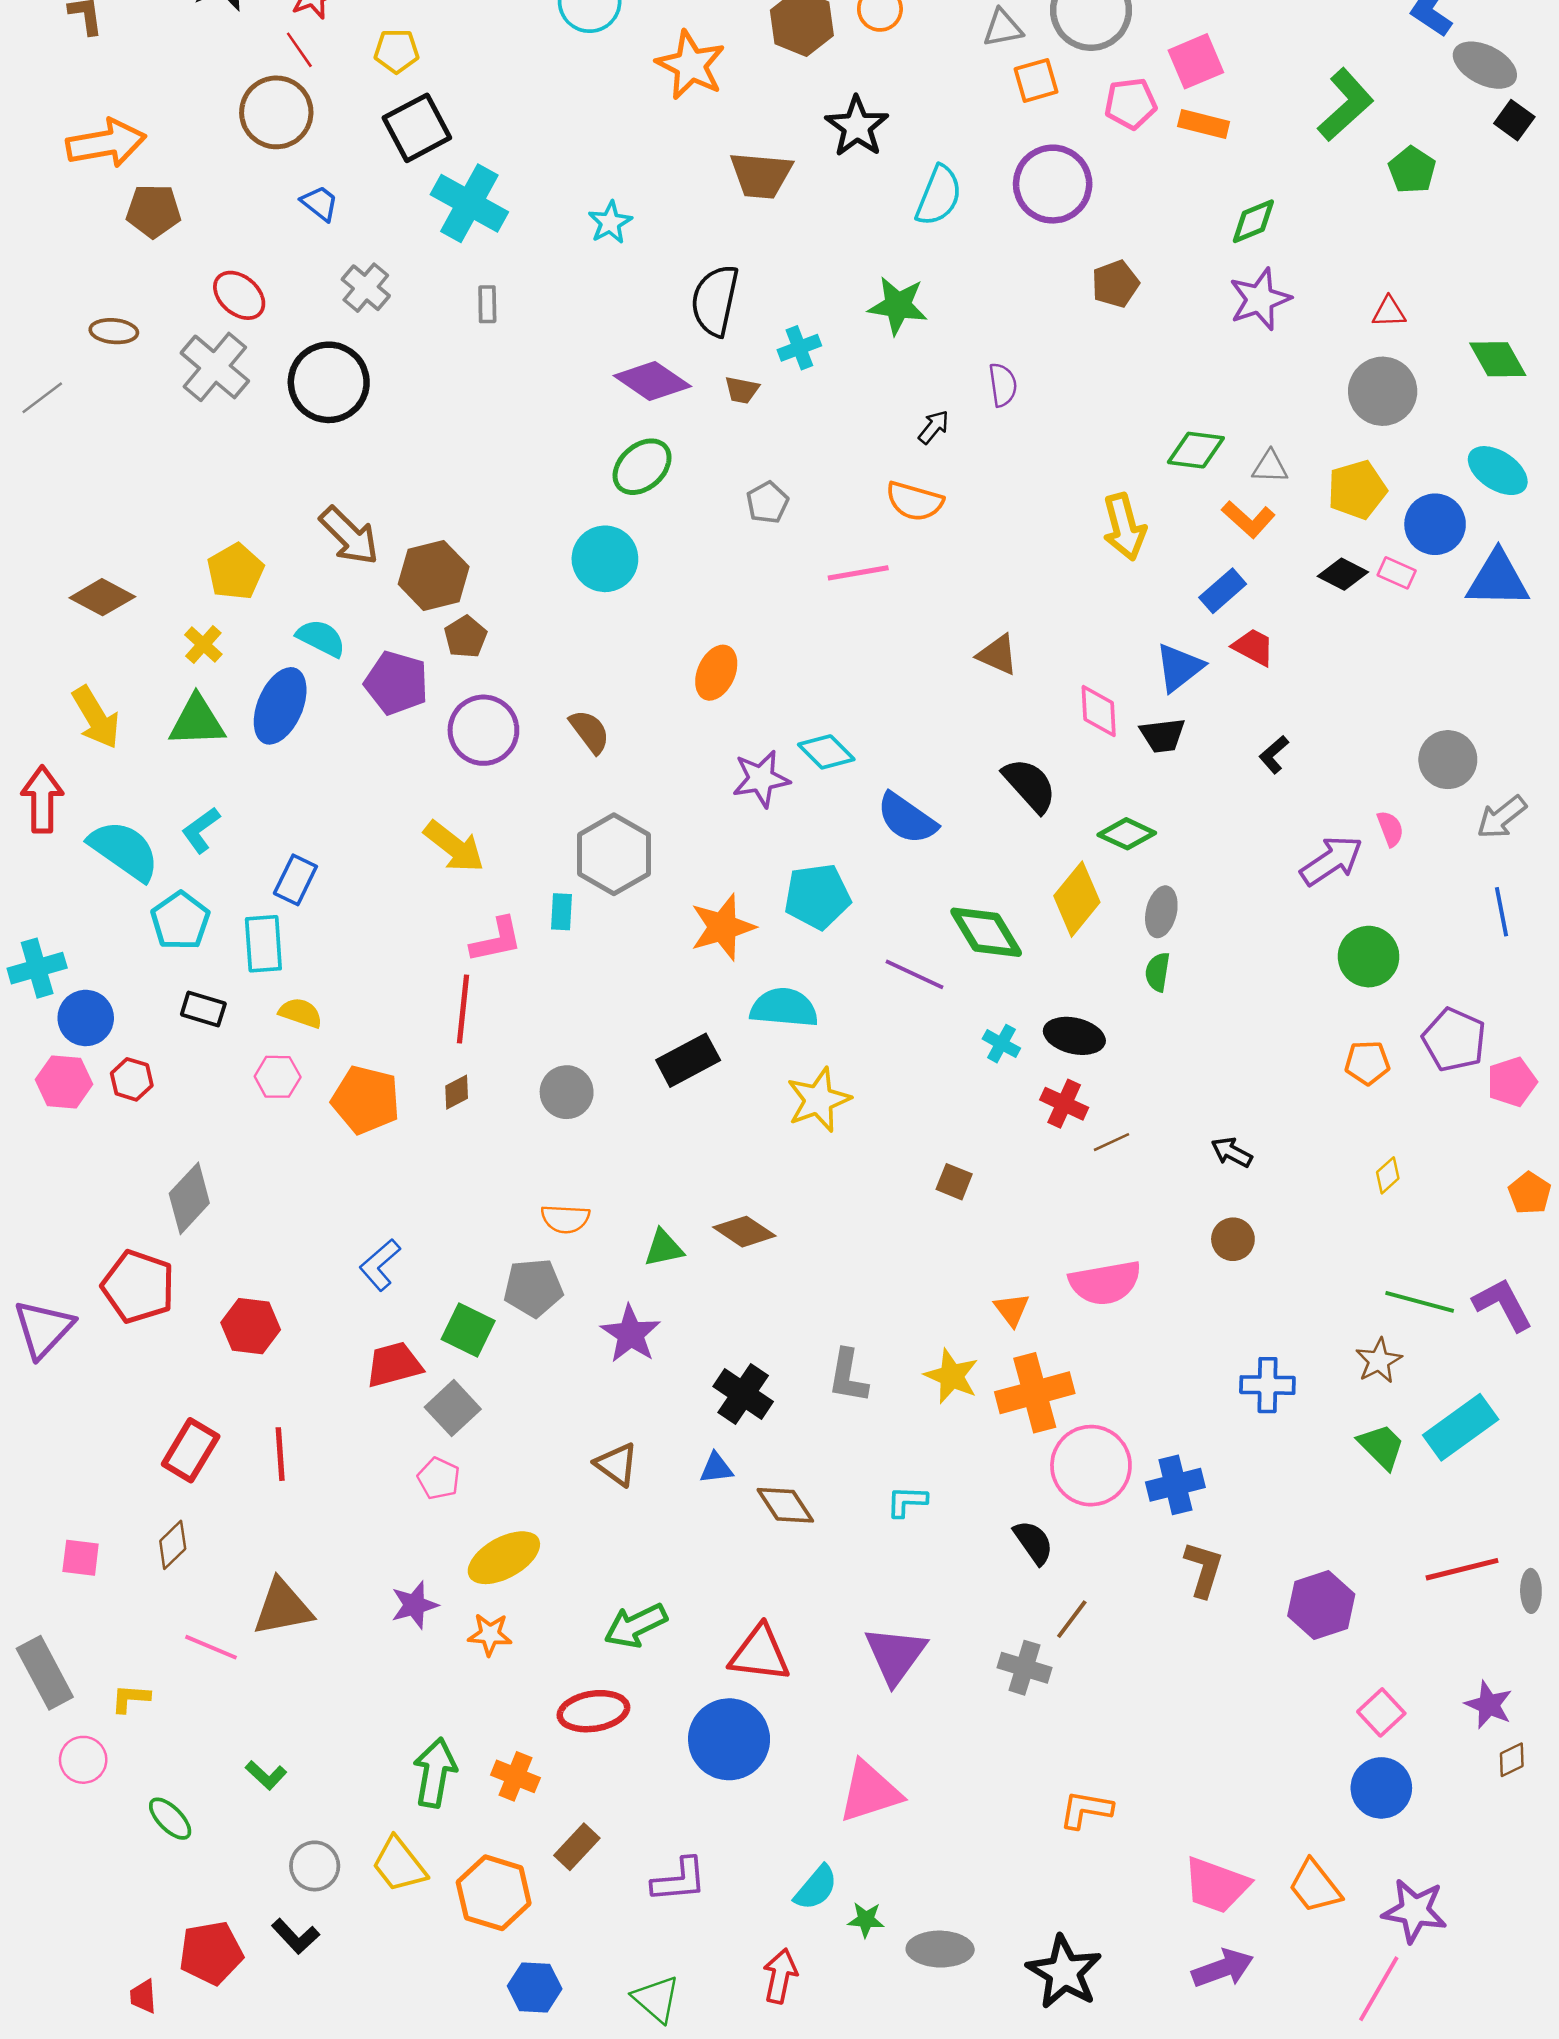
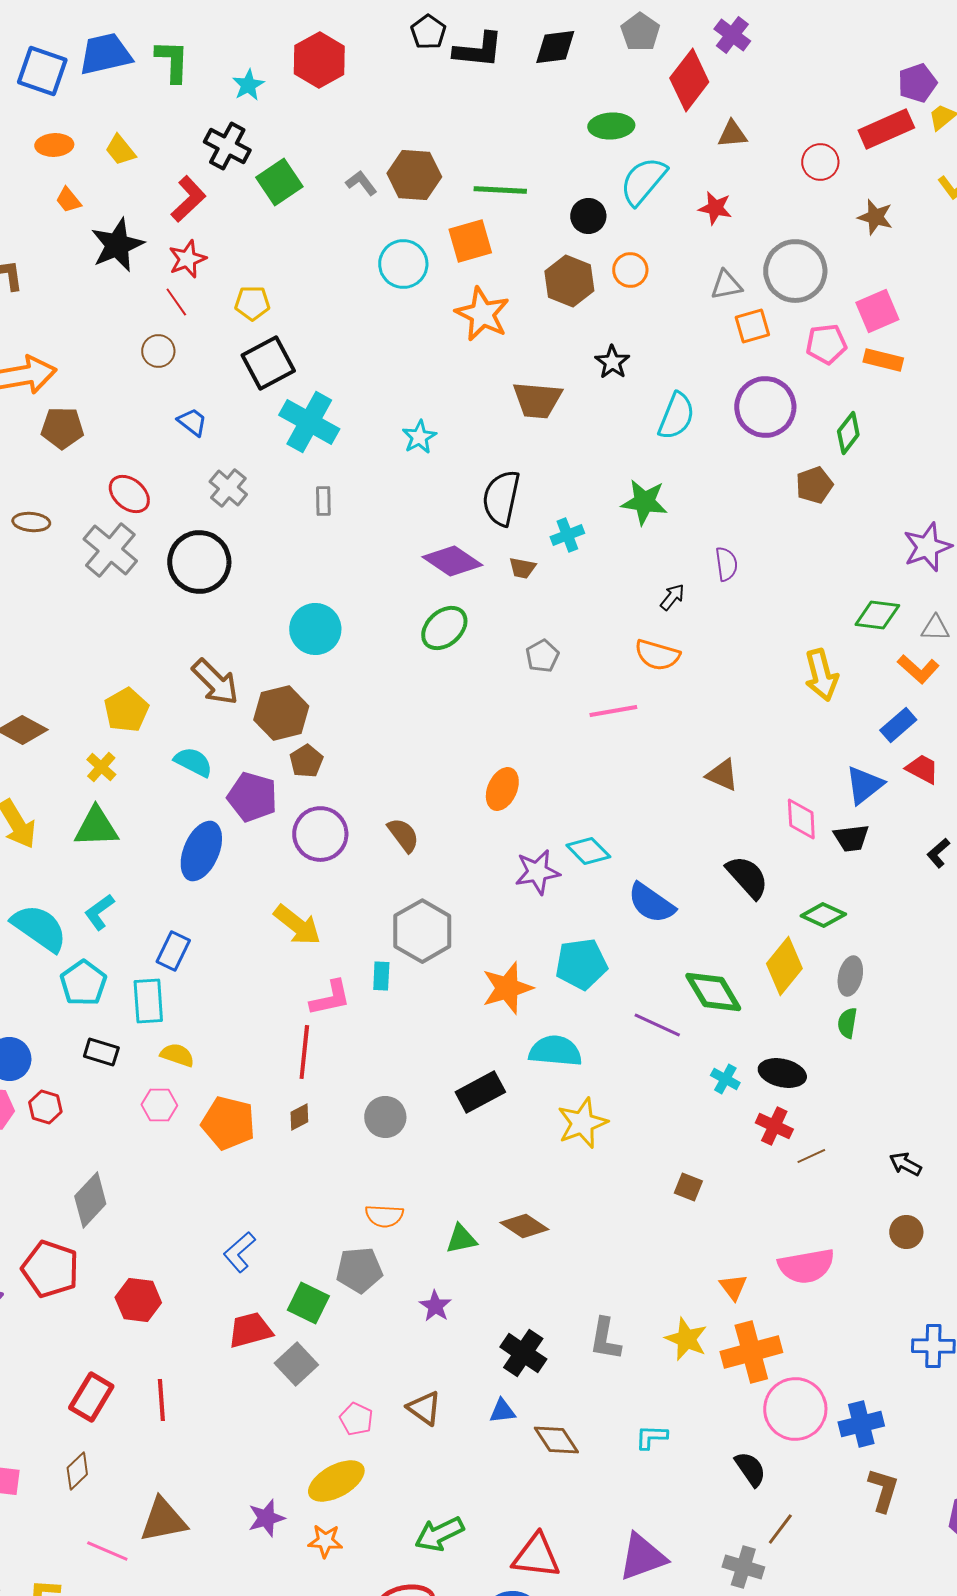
brown circle: (276, 112) -> (158, 351), size x0.6
black star: (857, 127) -> (612, 362), size x0.7
green diamond: (1253, 221) -> (848, 433), moved, turned -30
purple star: (1260, 299) -> (927, 547), moved
cyan circle: (605, 559) -> (315, 629), moved
blue ellipse: (280, 706) -> (201, 851), moved
purple star: (631, 1334) -> (435, 1306), size x0.7
pink pentagon: (439, 1478) -> (356, 1419), moved
purple triangle: (895, 1655) -> (642, 1557), turned 34

